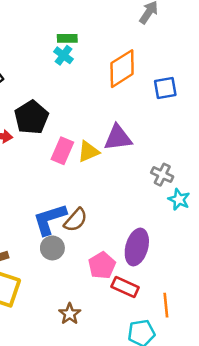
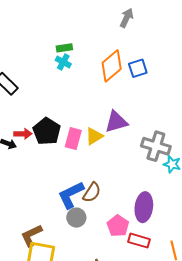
blue square: (165, 88) -> (138, 68), moved
black pentagon: (31, 117) -> (47, 131), moved
gray cross: (162, 175) -> (156, 146), size x1.6

